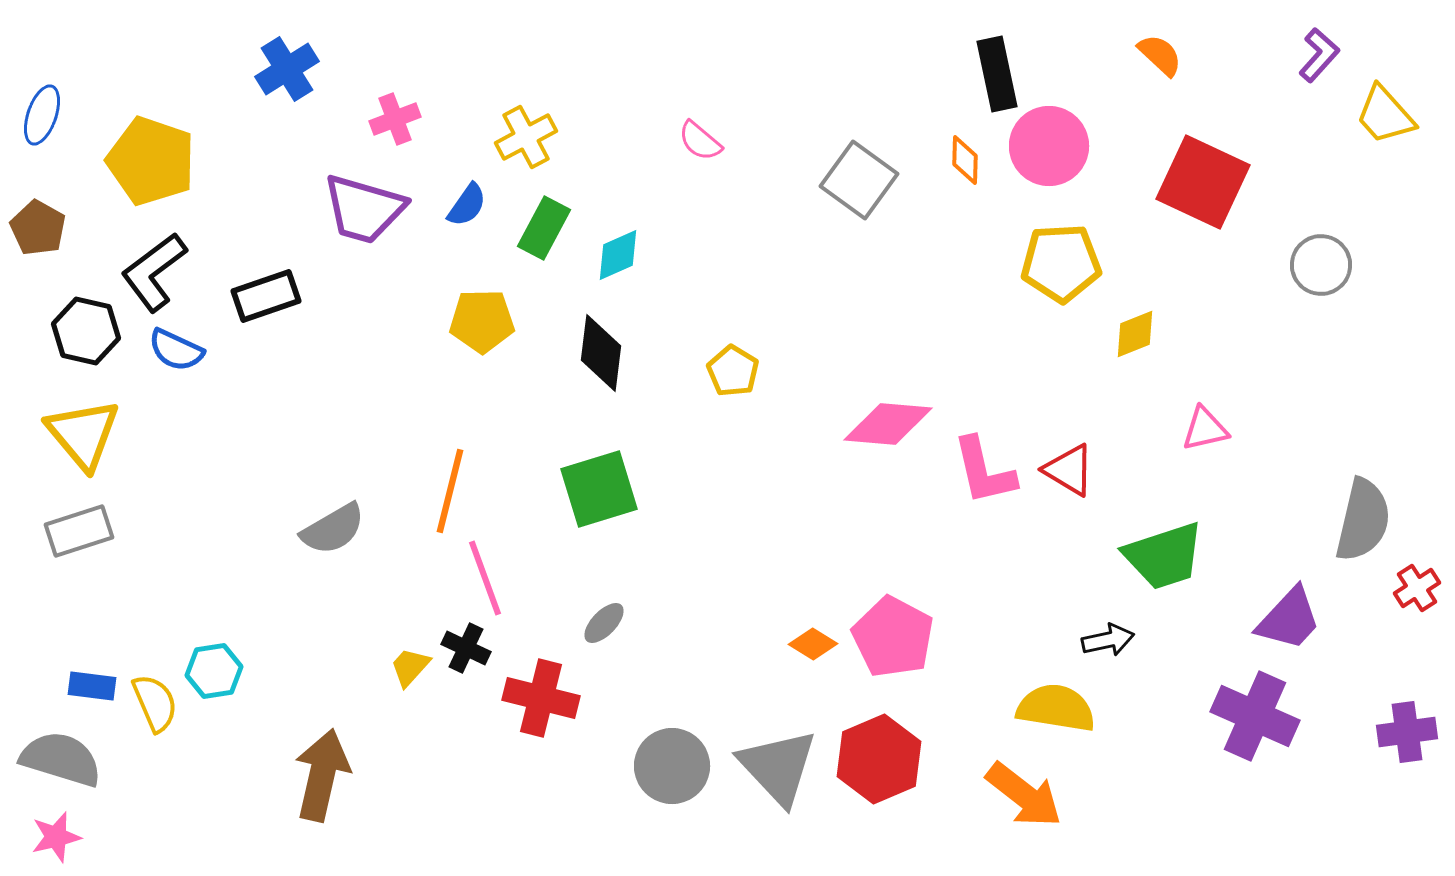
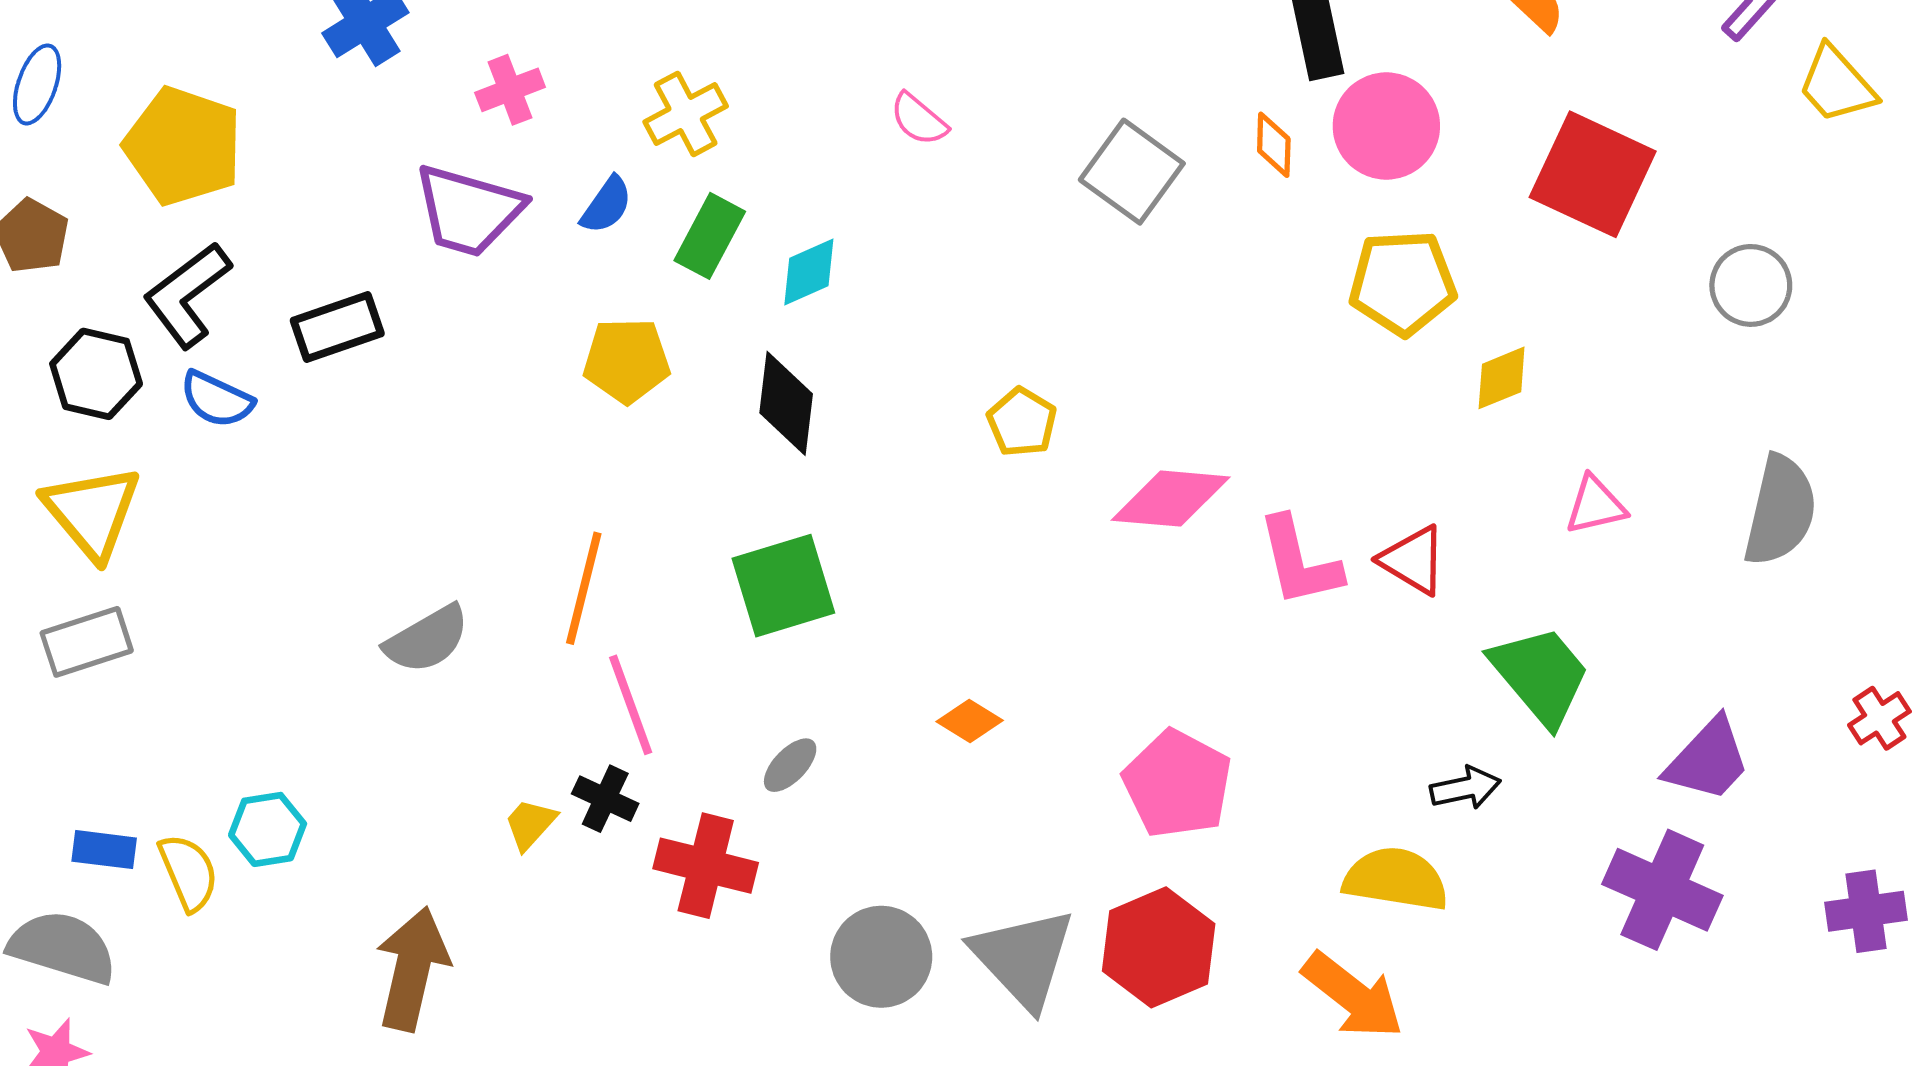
yellow pentagon: (733, 371) -> (1022, 422), moved
gray semicircle: (1363, 520) -> (1780, 511), moved
green trapezoid: (1164, 556) -> (1540, 675), turned -112
orange diamond: (813, 644) -> (970, 721), moved

